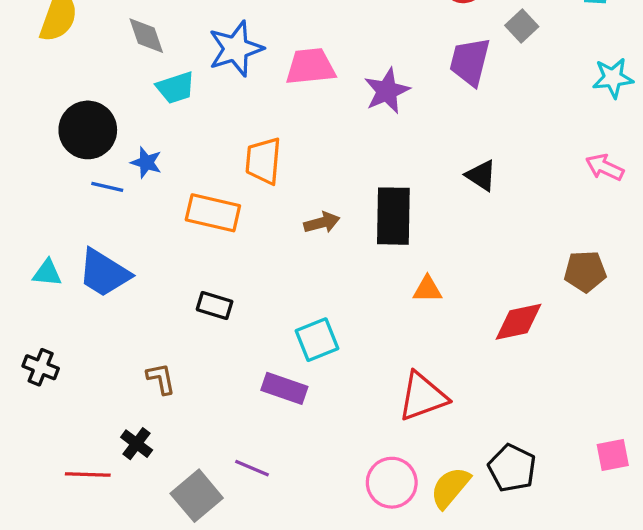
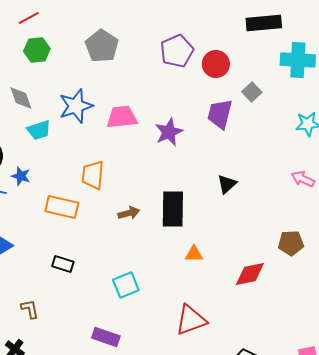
black triangle: (481, 175) -> (227, 184), turned 45
purple rectangle: (284, 388) -> (106, 337), moved

